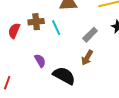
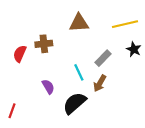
cyan line: (56, 28) -> (79, 72), moved
black semicircle: (64, 76) -> (75, 103), turned -70

